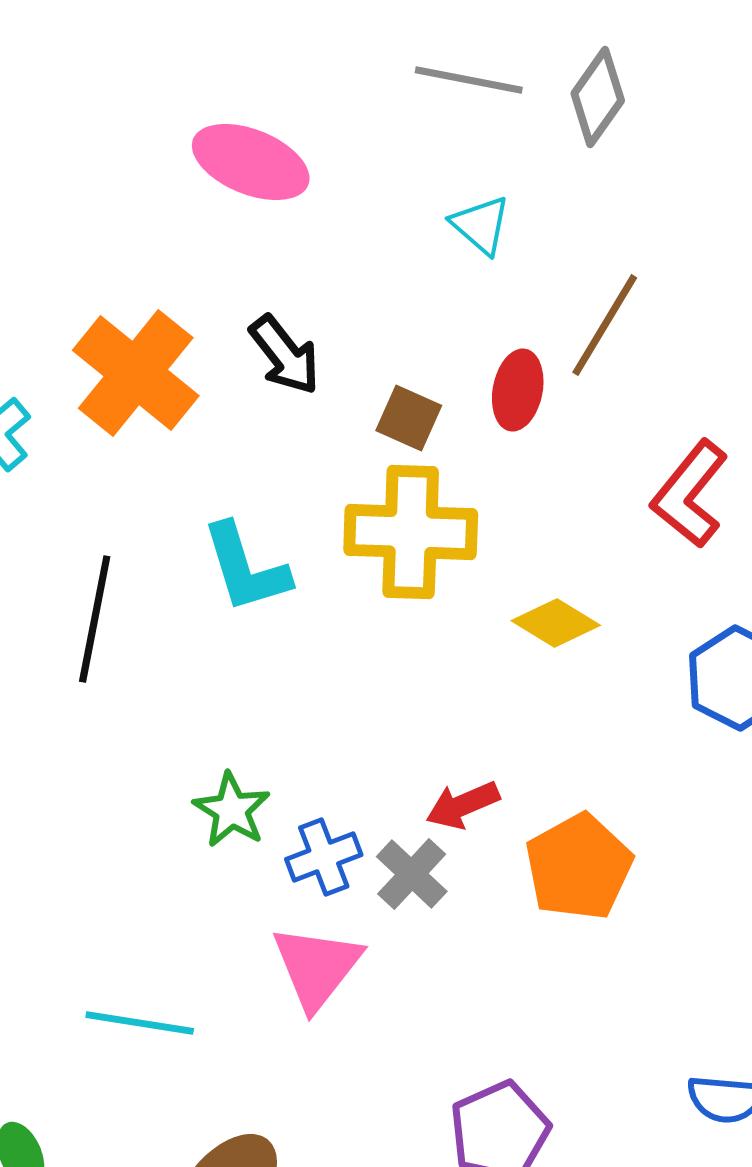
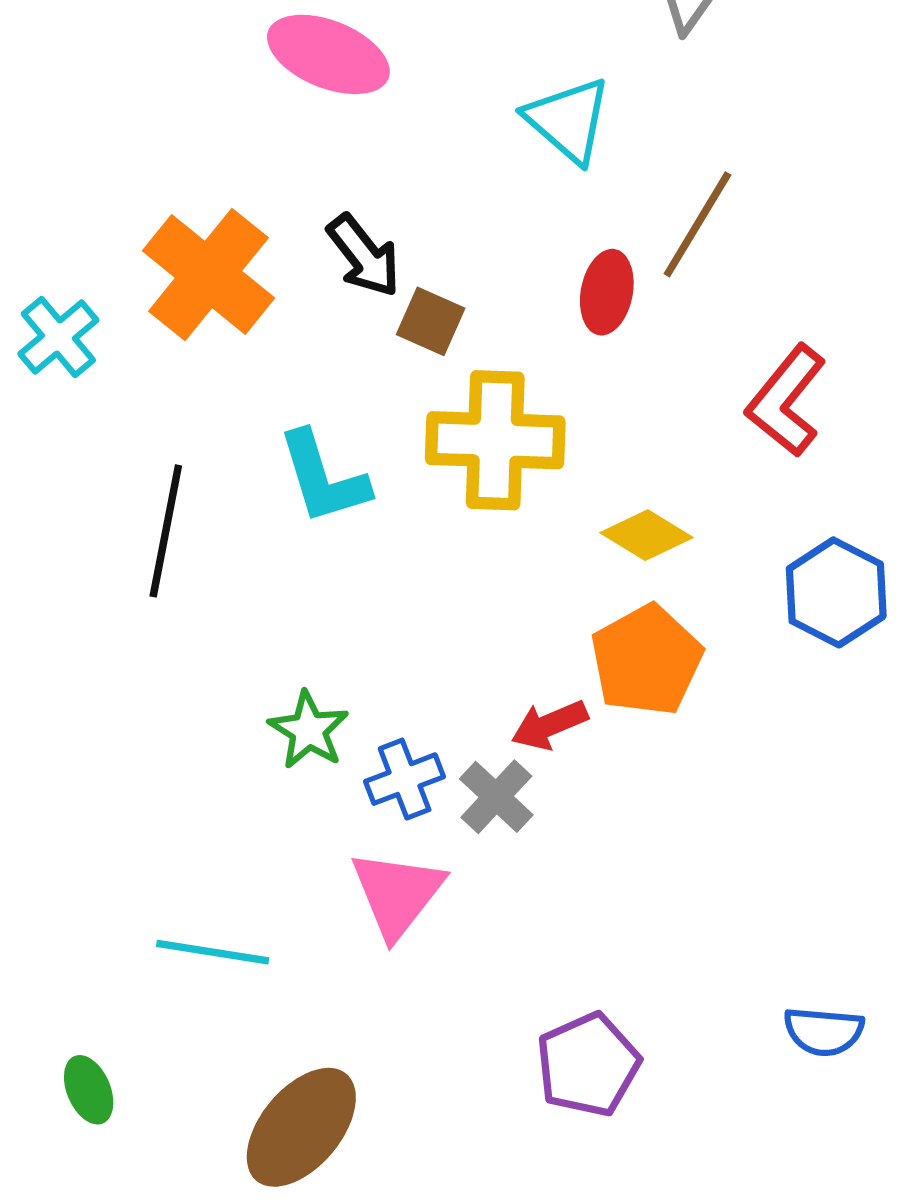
cyan triangle: (481, 225) -> (568, 120), size x1.4
brown square: (409, 418) -> (431, 321), moved
orange pentagon: (579, 867) -> (646, 660), moved

